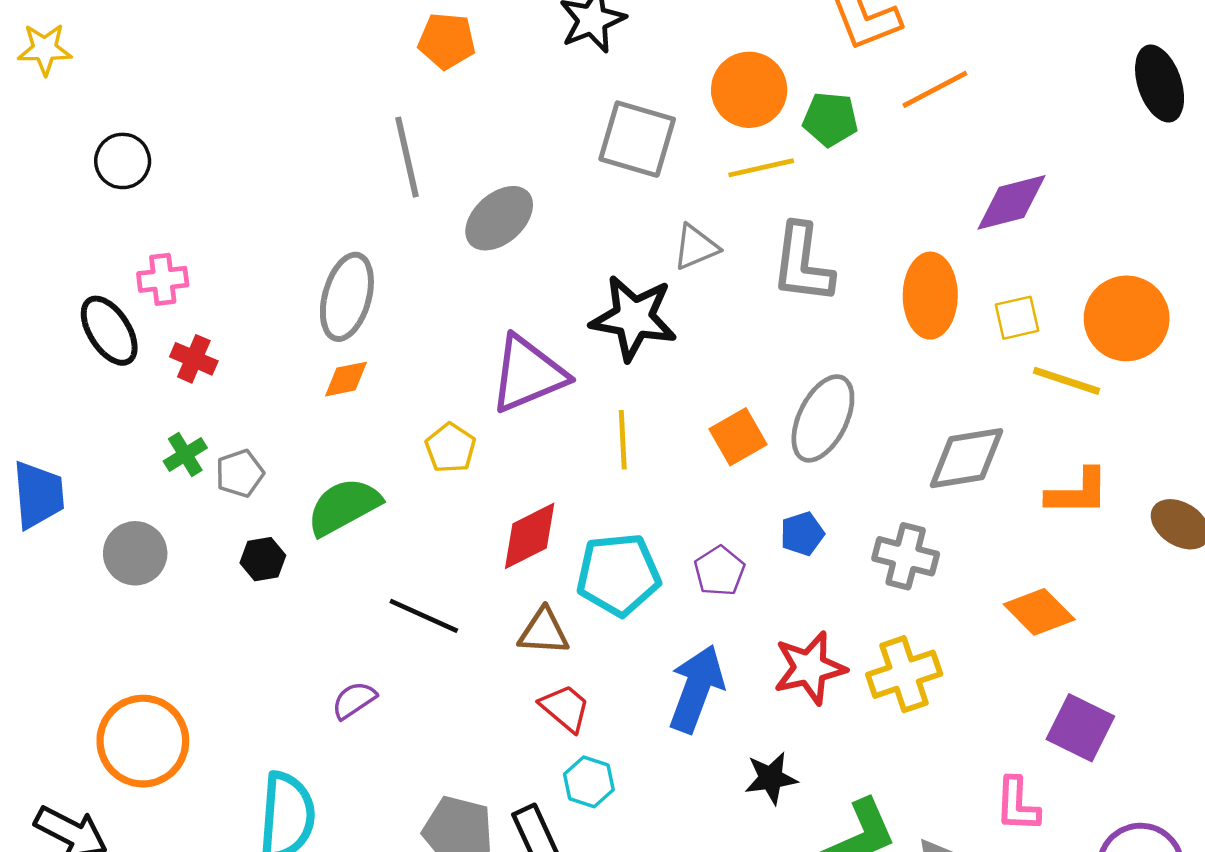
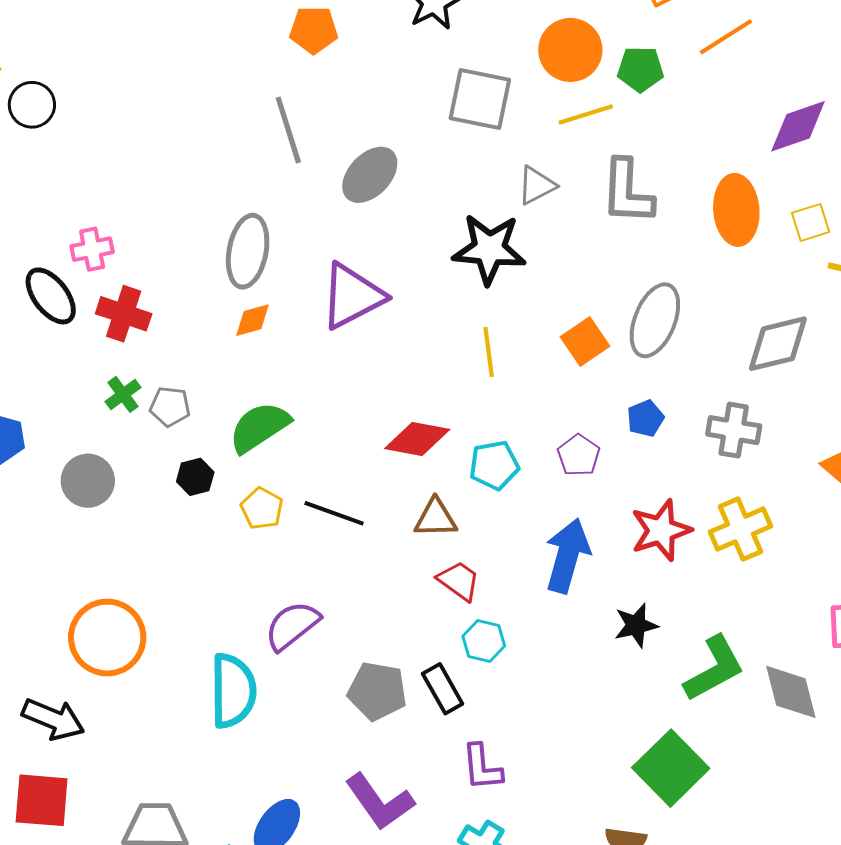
black circle: (123, 161) -> (32, 105), moved
red cross: (194, 359) -> (124, 314), size x1.4
purple triangle: (528, 374) -> (352, 296), moved
yellow pentagon: (450, 448) -> (262, 509), moved
gray pentagon: (240, 473) -> (170, 406), turned 30
red diamond: (530, 536) -> (417, 439), turned 42
cyan pentagon: (618, 575) -> (494, 465), size x0.7
purple semicircle: (354, 700) -> (292, 626), moved, size x1.5

